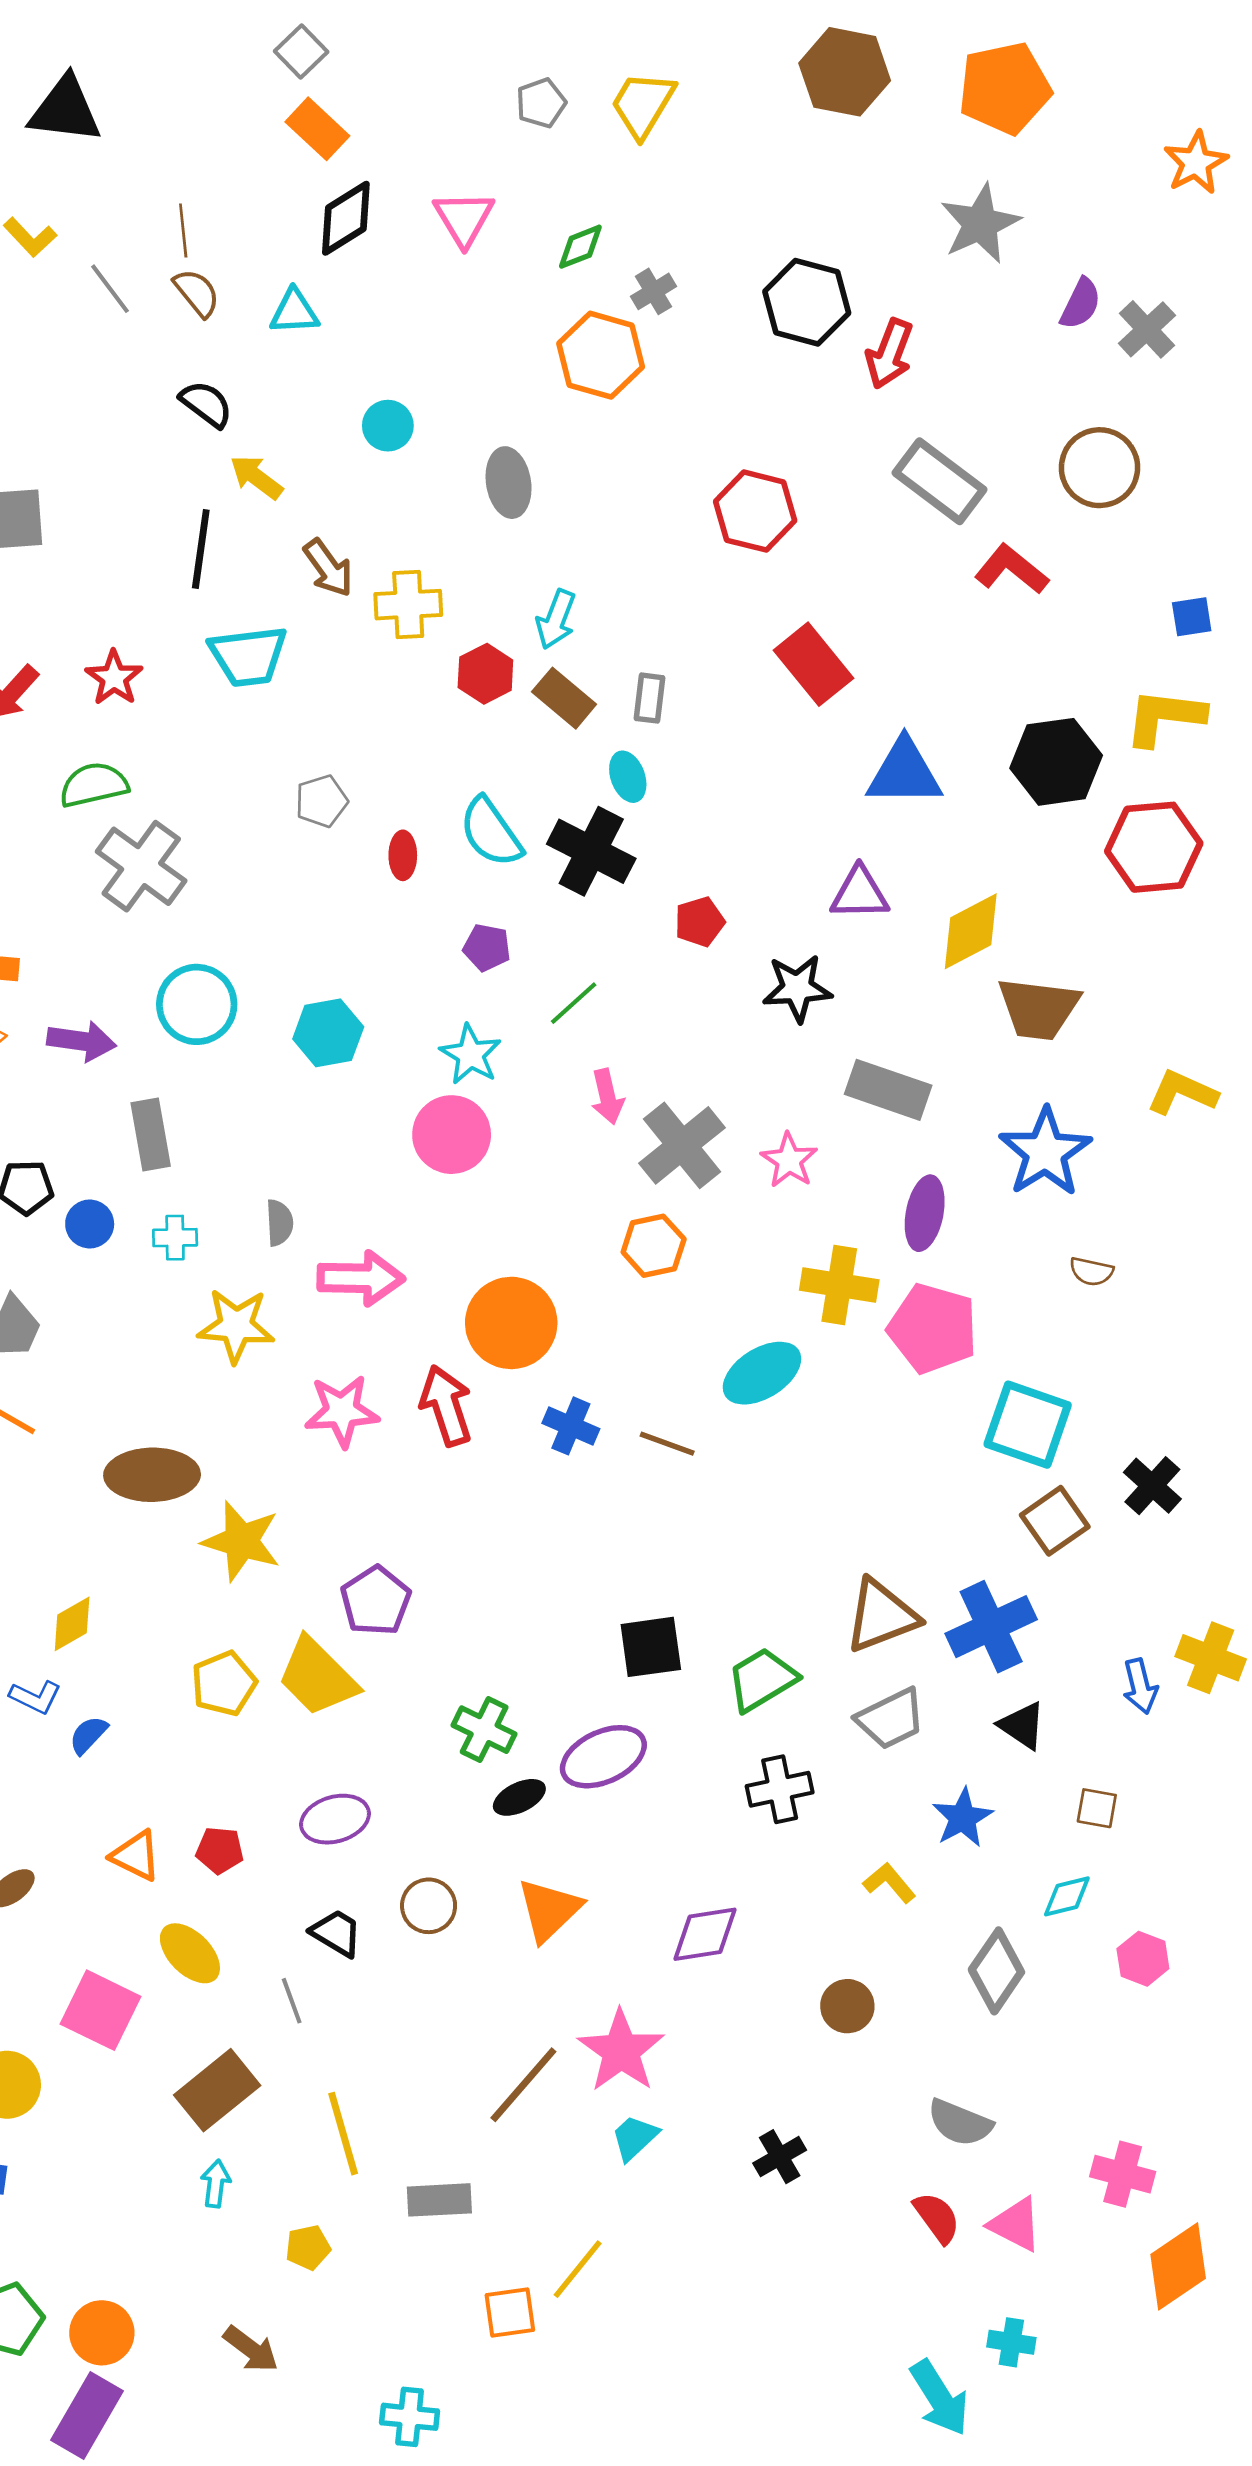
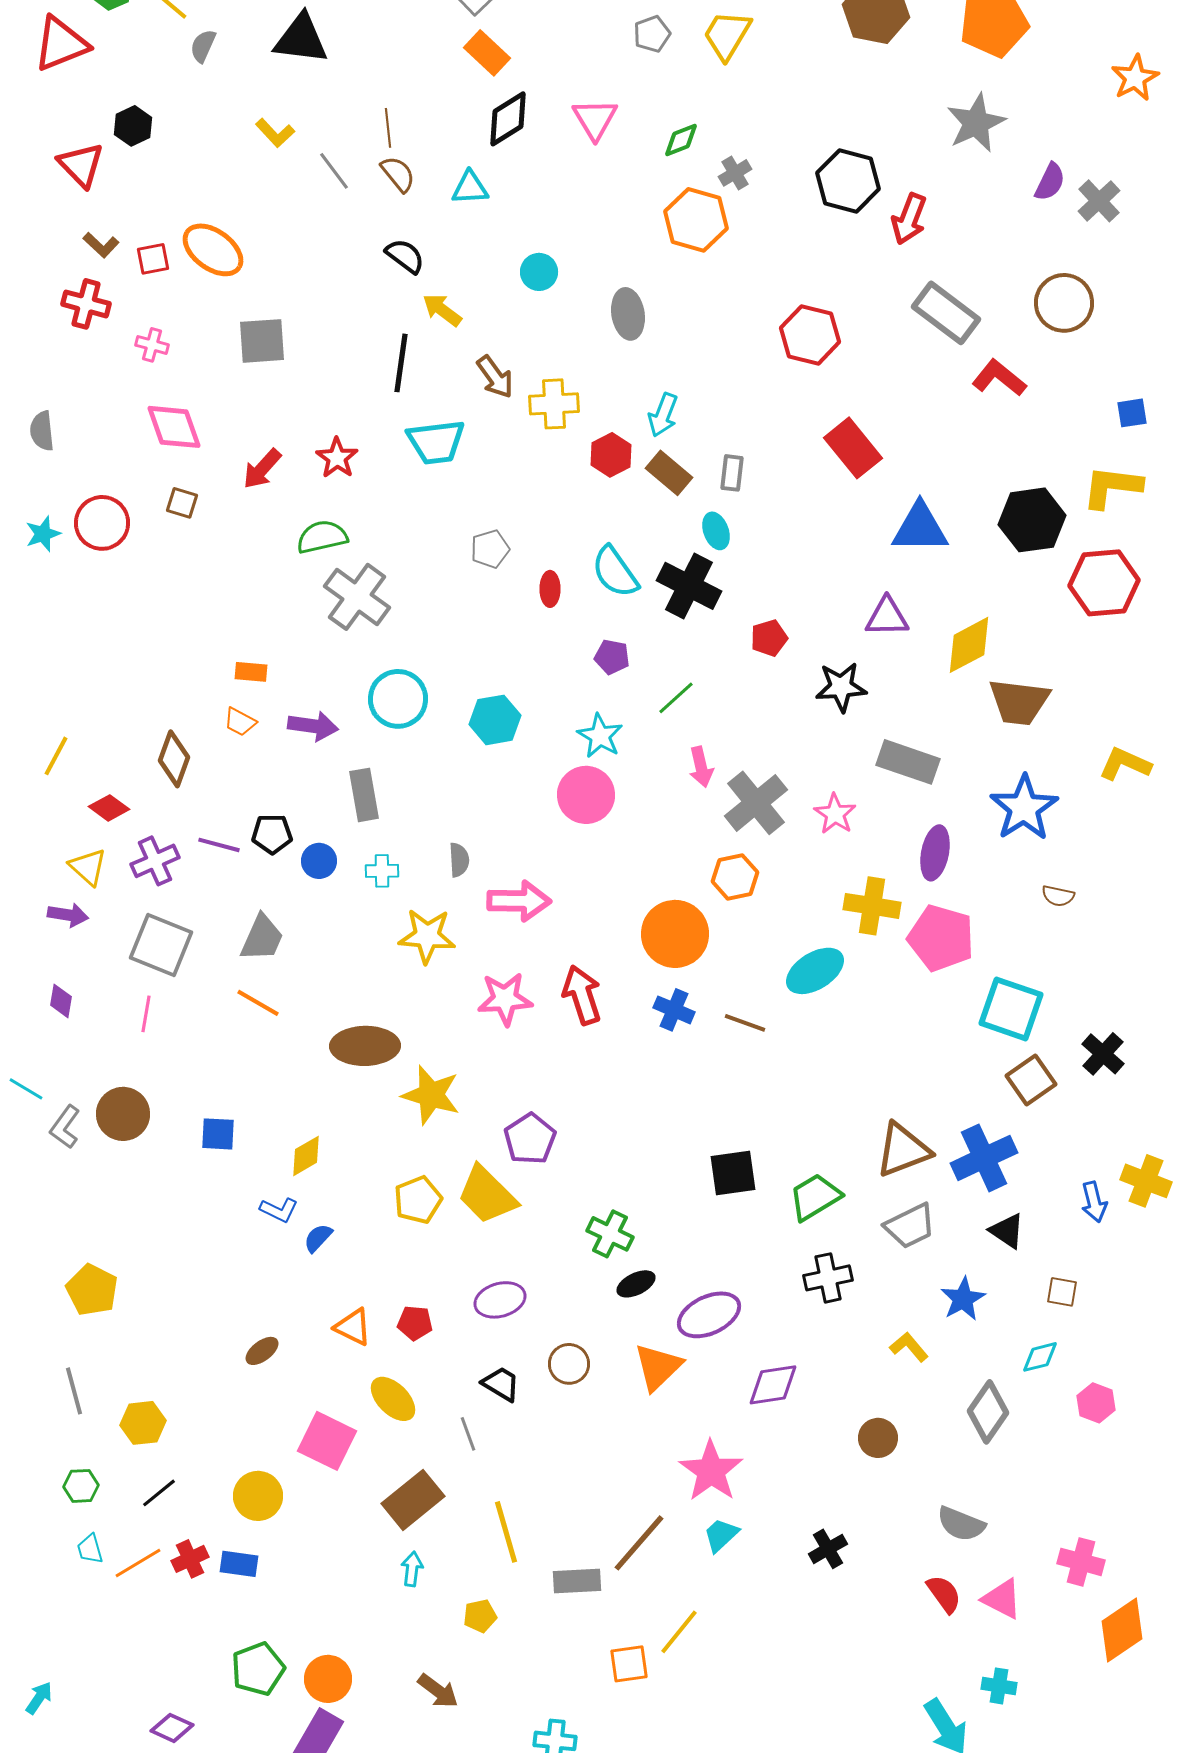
orange circle: (511, 1323) -> (675, 934), moved
purple ellipse: (603, 1757) -> (709, 1315), moved
brown line: (523, 2085) -> (639, 1543), moved

